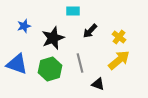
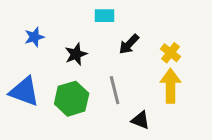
black star: (53, 38) -> (76, 54), size x0.7
yellow arrow: (119, 60) -> (170, 86), turned -50

